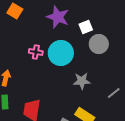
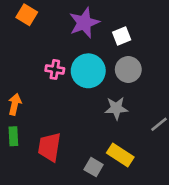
purple star: (58, 17) -> (84, 23), turned 30
gray circle: (99, 44) -> (128, 69), moved

